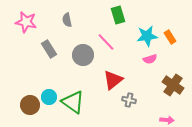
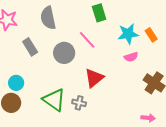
gray semicircle: (67, 20) -> (48, 18), size x1.6
cyan circle: (49, 97) -> (16, 83), moved
gray cross: (129, 100) -> (79, 103), moved

